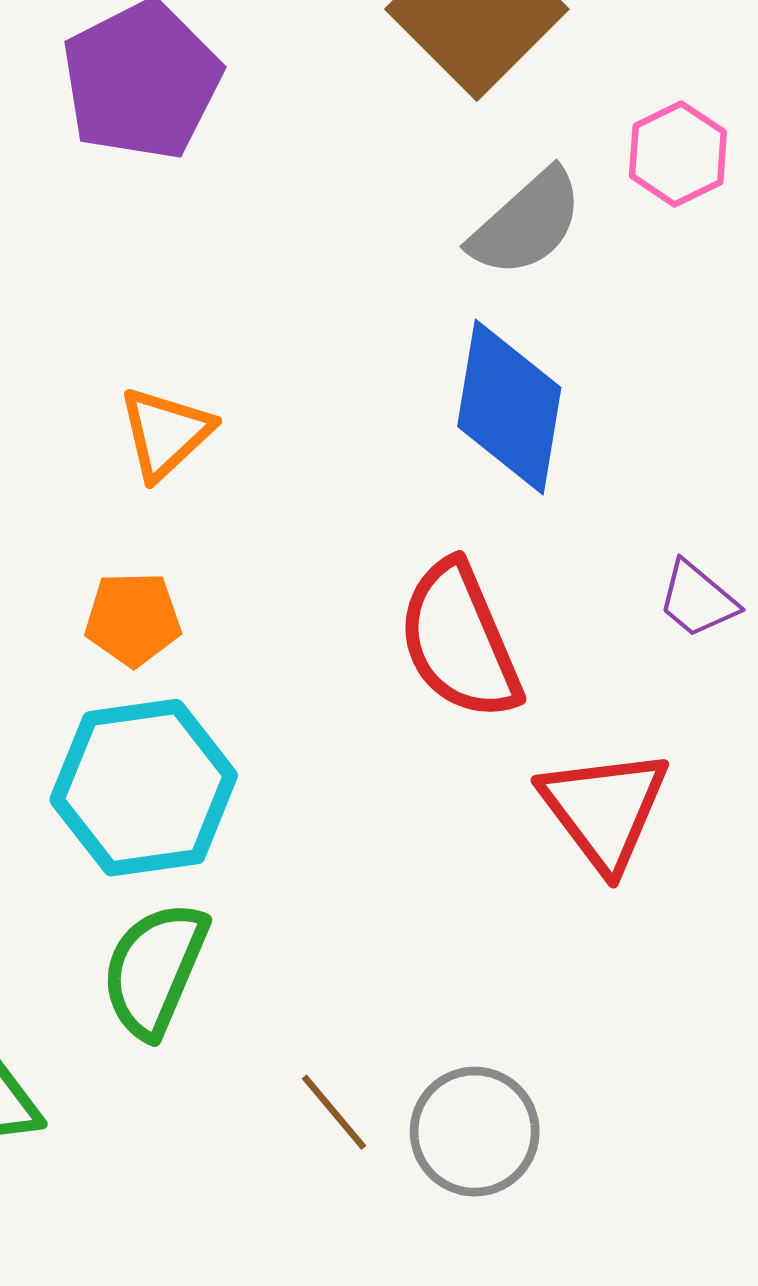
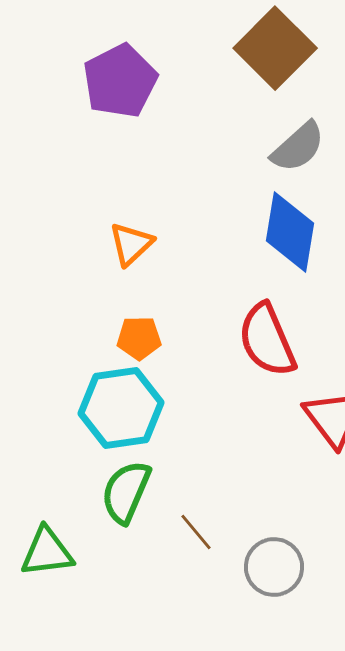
orange pentagon: (133, 619) -> (139, 338), moved
brown line: (334, 1112) -> (196, 532), moved

